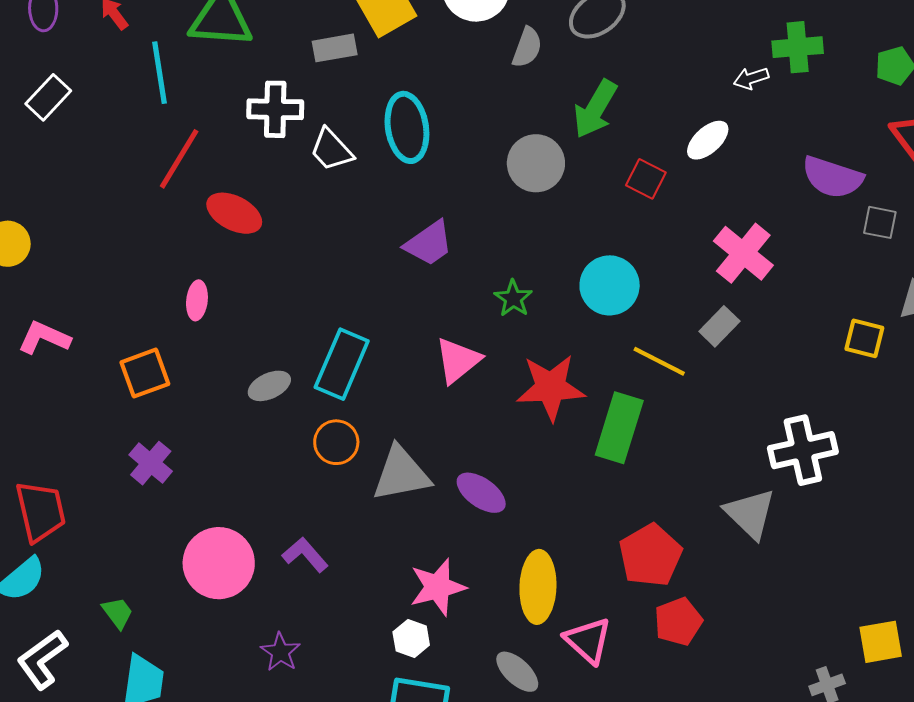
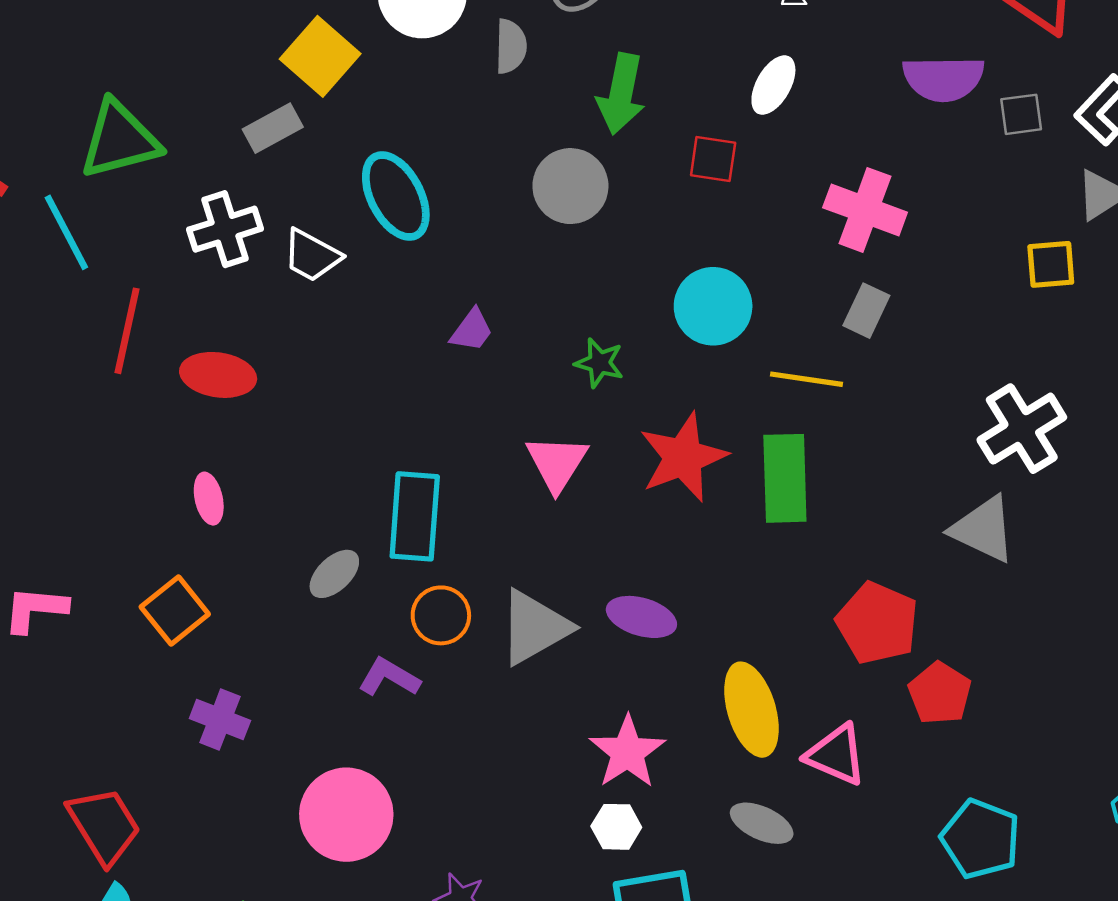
purple trapezoid: (429, 243) -> (472, 330), size x0.7
purple L-shape: (305, 555) -> (389, 677), moved

